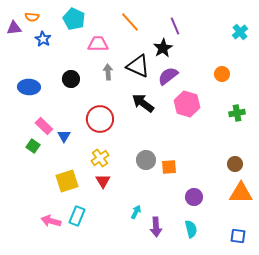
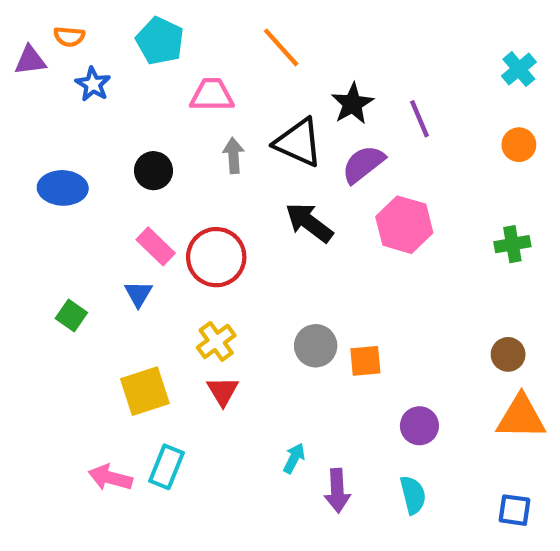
purple line: (175, 26) -> (419, 119), moved
orange circle: (222, 74) -> (519, 145), moved
pink rectangle: (44, 126) -> (156, 246), moved

